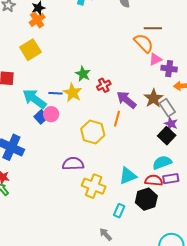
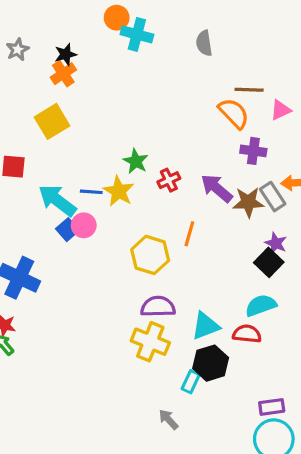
pink triangle: (155, 59) -> (280, 110), moved
purple cross: (169, 69) -> (253, 151), moved
brown star: (153, 98) -> (248, 202), turned 30
purple arrow: (126, 100) -> (217, 188), moved
gray rectangle: (167, 108) -> (273, 197), moved
purple semicircle: (73, 164) -> (158, 307), moved
purple rectangle: (171, 179) -> (272, 407), moved
black hexagon: (146, 199) -> (211, 363), moved

